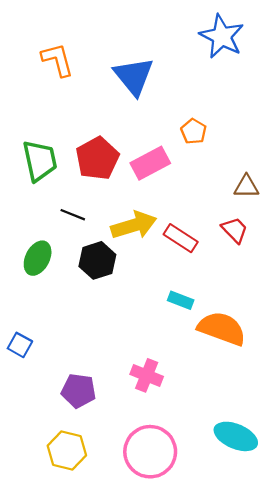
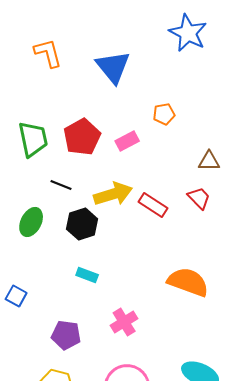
orange pentagon: (194, 131) -> (164, 114), turned 30
pink rectangle: (150, 163) -> (127, 141), size x0.7
cyan rectangle: (181, 300) -> (87, 275), moved
pink cross: (147, 375) -> (124, 322), turned 36

